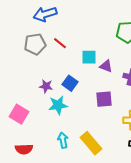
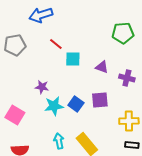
gray pentagon: (35, 44) -> (15, 45), moved
cyan square: (89, 57) -> (73, 59), moved
blue square: (70, 83) -> (76, 104), moved

